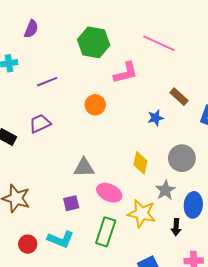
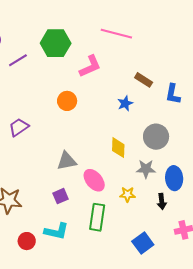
purple line: (47, 82) -> (18, 60), moved
gray star: (165, 190) -> (146, 169), turned -30
pink ellipse: (109, 193) -> (94, 180), turned 35
yellow star: (142, 213) -> (128, 194), size x0.6

